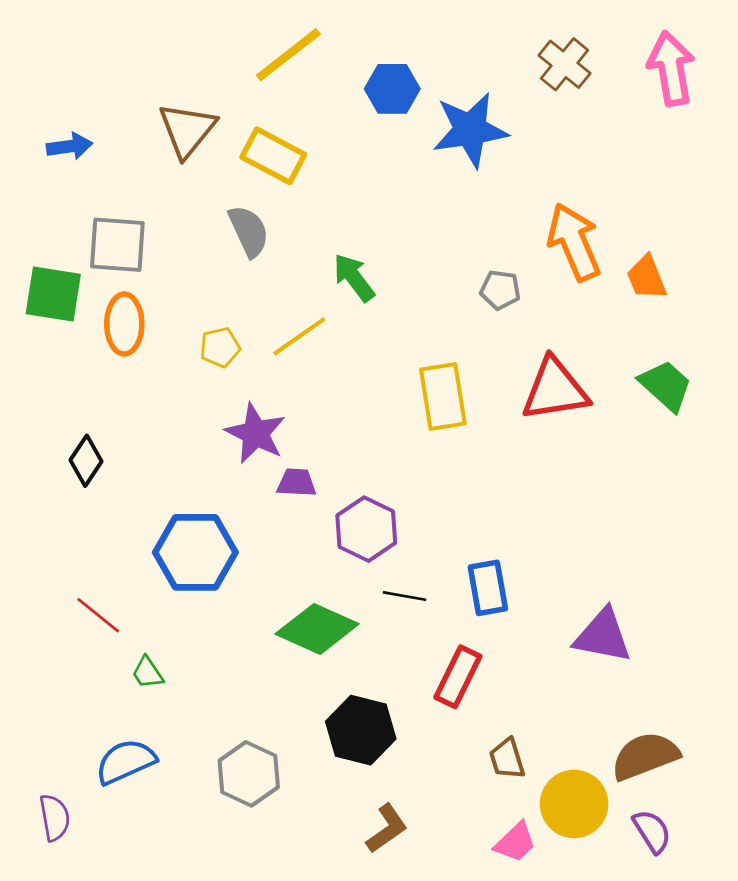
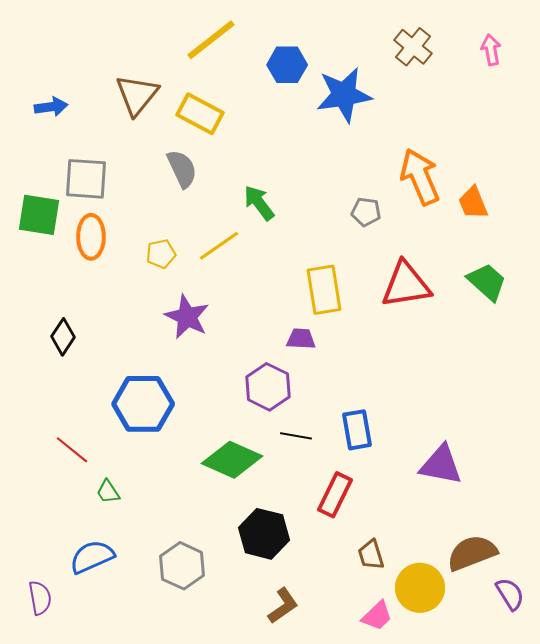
pink arrow: (671, 68) -> (491, 50), size x0.6
purple trapezoid: (297, 483) -> (301, 339), moved
purple semicircle: (652, 831) -> (510, 594), moved

